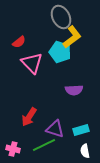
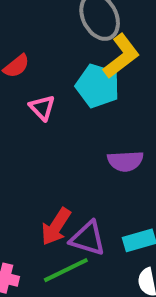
pink triangle: (32, 63) -> (42, 108), size x0.6
red arrow: (29, 117) -> (56, 226), moved

